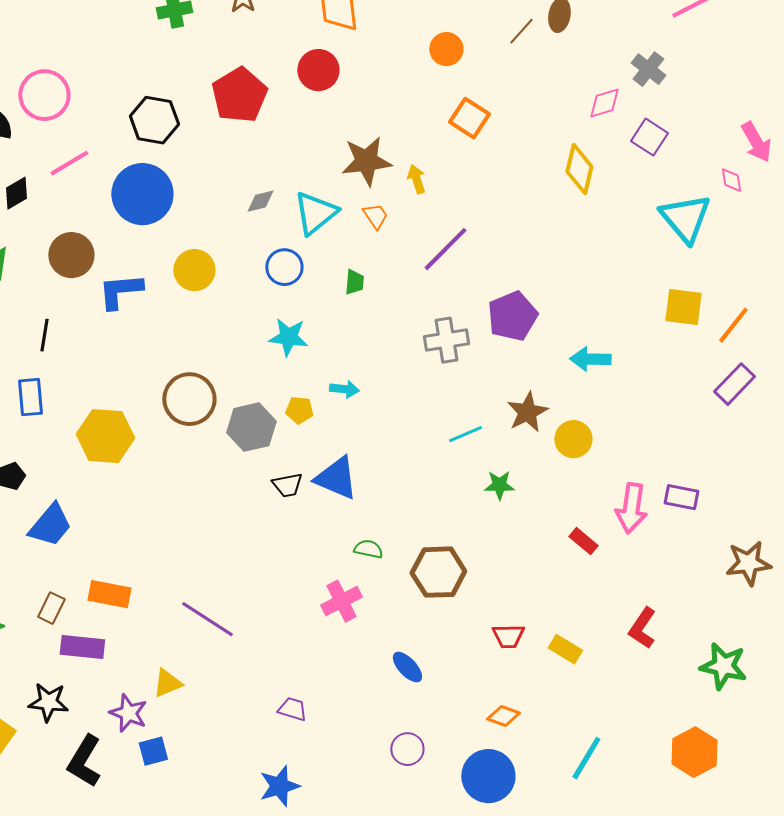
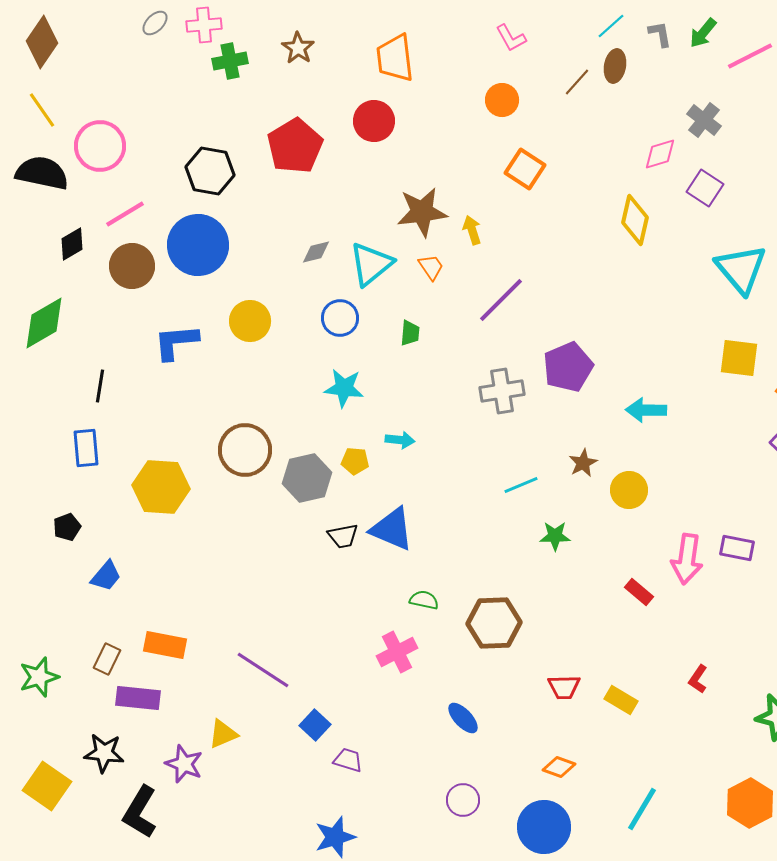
brown circle: (71, 255) -> (132, 266), moved
brown star: (527, 412) -> (583, 463), size x0.7
blue trapezoid: (50, 525) -> (106, 576), size x0.7
red L-shape: (642, 628) -> (698, 679), size x0.7
blue square: (153, 751) -> (315, 725), moved, turned -32

